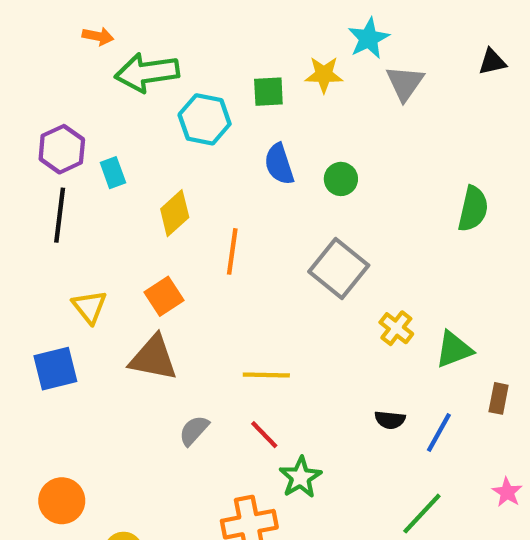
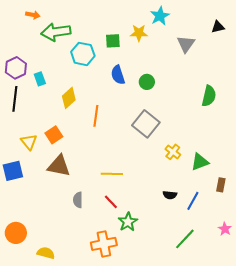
gray triangle: (405, 83) -> (186, 44), moved
orange square: (164, 296) -> (54, 135), moved
gray semicircle: (194, 430) -> (78, 200), turned -42

